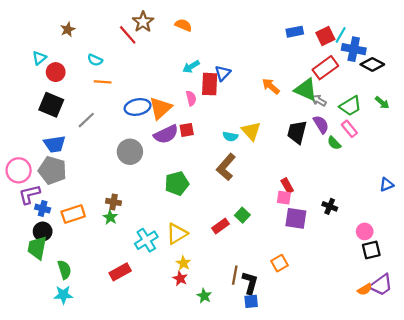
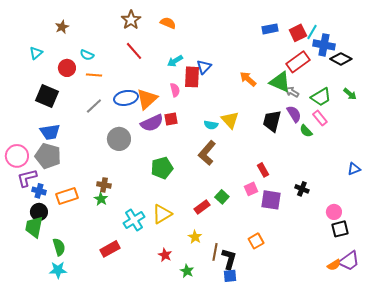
red line: (128, 35) -> (134, 51), moved
red circle: (56, 72) -> (67, 68), moved
gray line: (86, 120) -> (94, 106), moved
pink square: (284, 198) -> (251, 189), moved, turned -32
yellow star: (183, 263) -> (195, 237), moved

